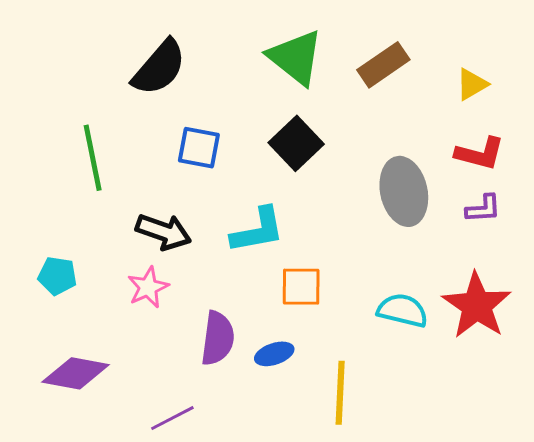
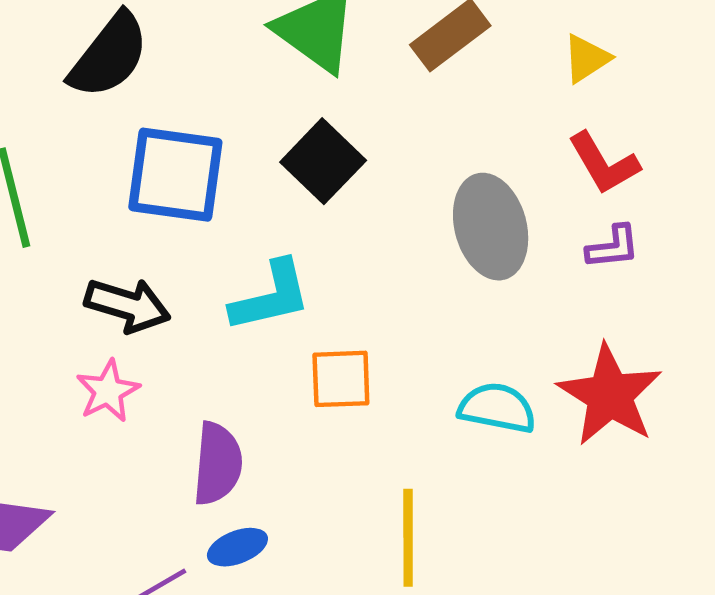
blue square: (199, 148) -> (175, 175), size x1.5
red L-shape: (480, 154) -> (604, 163), turned 48
blue ellipse: (274, 354) -> (237, 547), moved

